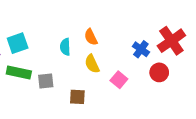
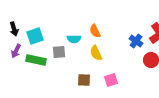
cyan semicircle: (65, 47) -> (74, 39), turned -88
pink square: (119, 80) -> (111, 80), moved, turned 32
gray square: (46, 81) -> (59, 52), moved

